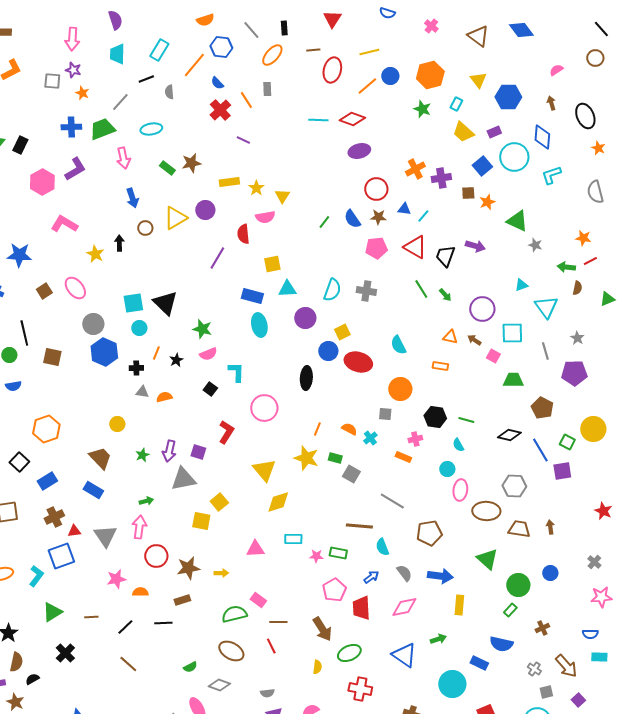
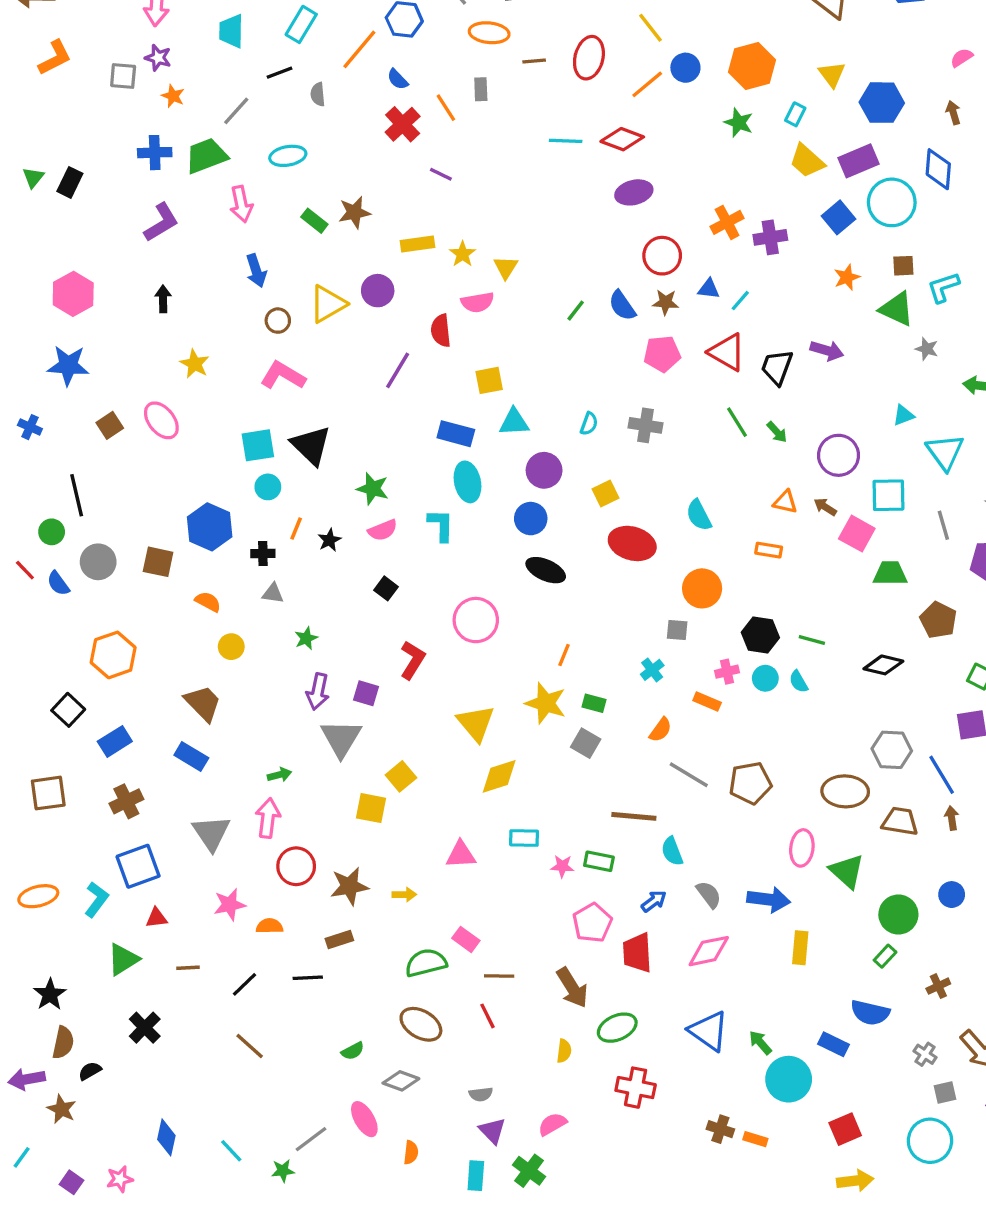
brown line: (313, 50) -> (534, 61), moved
yellow line: (369, 52) -> (651, 28), turned 66
orange ellipse: (272, 55) -> (489, 33), turned 55
purple rectangle: (494, 132) -> (858, 161), size x1.6
cyan L-shape: (551, 175) -> (943, 287), moved
pink hexagon: (42, 182) -> (73, 294), moved
brown square: (468, 193) -> (903, 266), moved
pink L-shape: (64, 224) -> (283, 375), moved
black arrow: (119, 243) -> (163, 299), moved
cyan semicircle: (332, 290) -> (589, 424), size x0.6
gray circle: (93, 324) -> (98, 562), moved
blue circle: (328, 351) -> (531, 519), moved
pink square: (493, 356) -> (857, 534), size x1.5
brown square: (52, 357) -> (158, 562), moved
cyan L-shape: (236, 372) -> (441, 525), moved
black ellipse: (306, 378) -> (546, 570), turned -70
blue semicircle: (13, 386) -> (58, 583), turned 63
orange semicircle: (164, 397) -> (208, 602), moved, turned 42
orange semicircle: (349, 429) -> (660, 730), moved, turned 98
blue line: (540, 450) -> (942, 775), moved
green star: (142, 455) -> (306, 638), moved
cyan circle: (447, 469) -> (765, 678), moved
gray square: (351, 474) -> (586, 743), moved
gray triangle: (183, 479) -> (341, 738), turned -48
pink ellipse: (460, 490) -> (802, 848), moved
red triangle: (74, 531) -> (156, 918), moved
brown pentagon: (429, 533) -> (750, 783), moved
green arrow: (438, 639) -> (760, 1043), moved, turned -112

